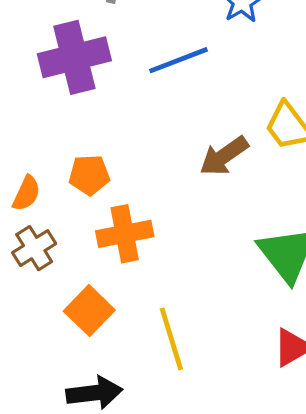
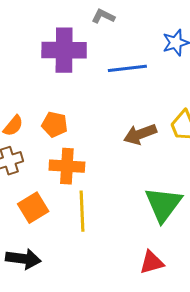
yellow line: (171, 339) -> (82, 211), moved

